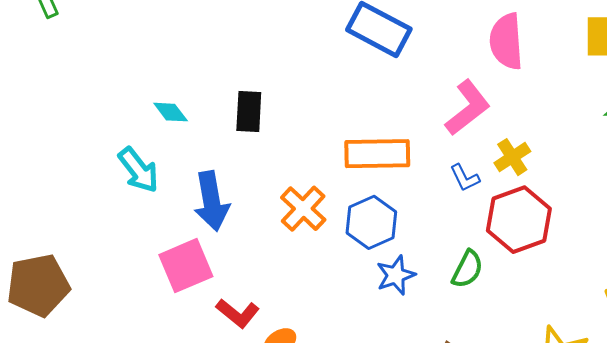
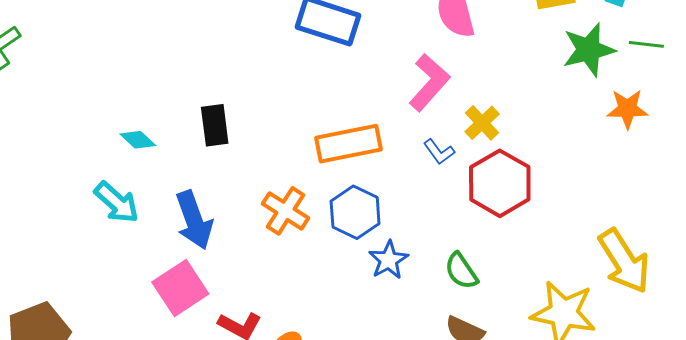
green semicircle: (467, 269) -> (461, 271), moved, turned 129

